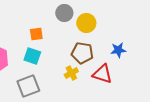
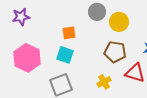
yellow cross: (71, 73) -> (104, 82), moved

